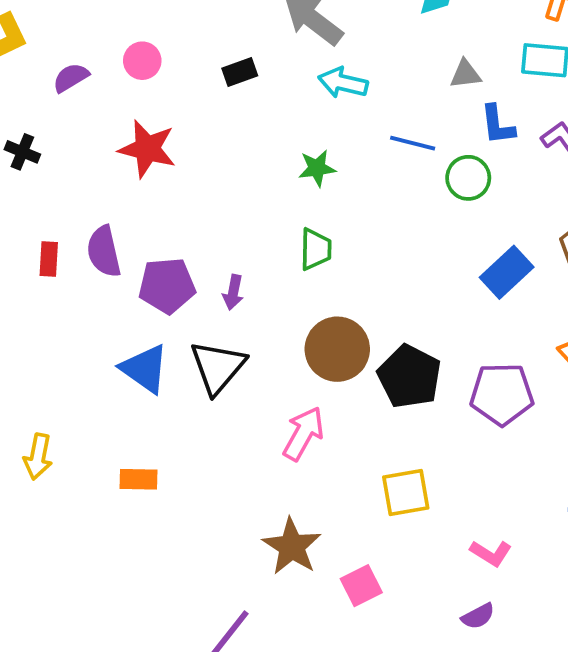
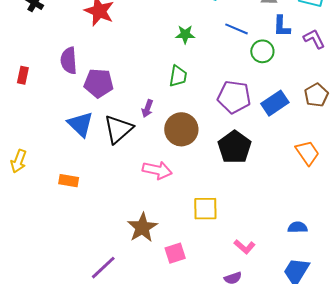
red rectangle: (49, 259) -> (23, 75), moved
purple arrow: (233, 292) -> (147, 109), moved
black pentagon: (409, 377) -> (235, 147), moved
purple pentagon: (502, 394) -> (234, 97), moved
pink arrow: (303, 434) -> (157, 170), turned 64

